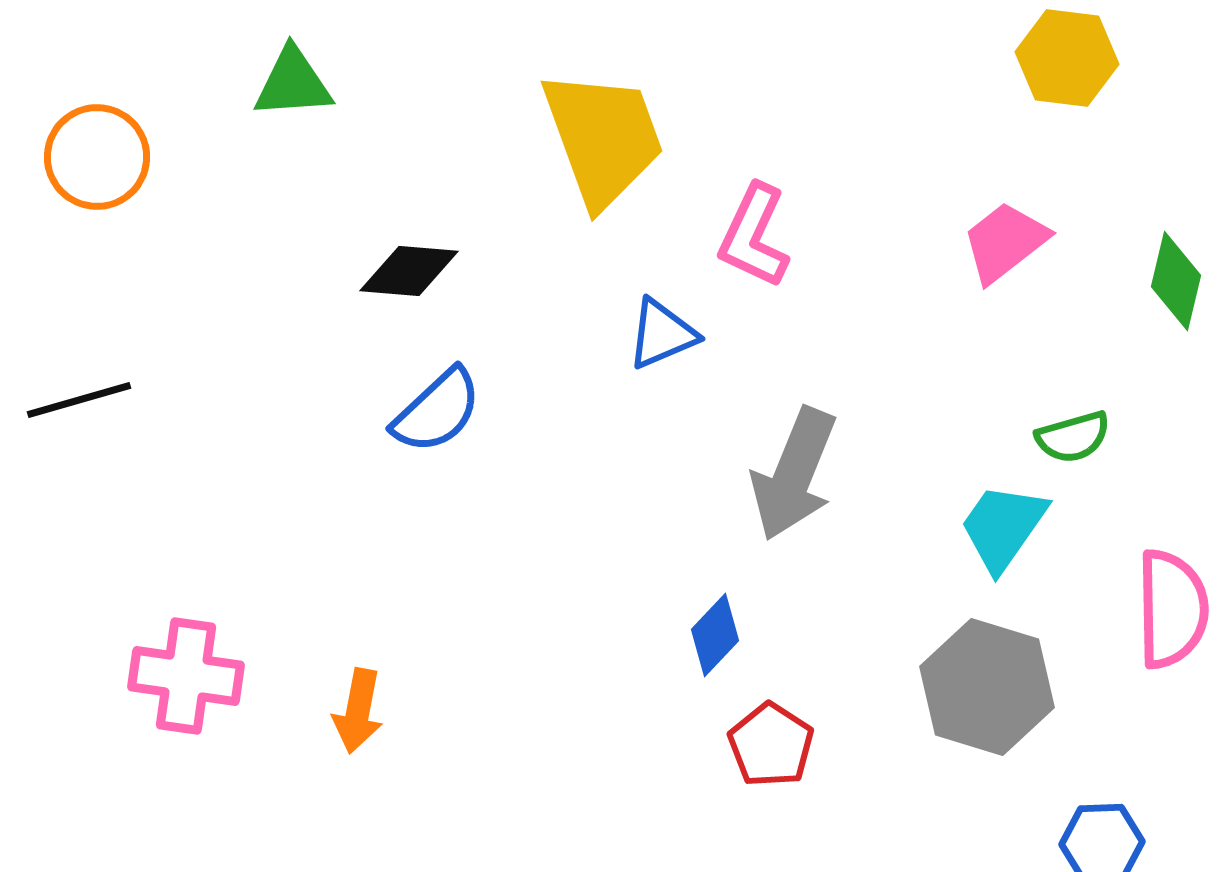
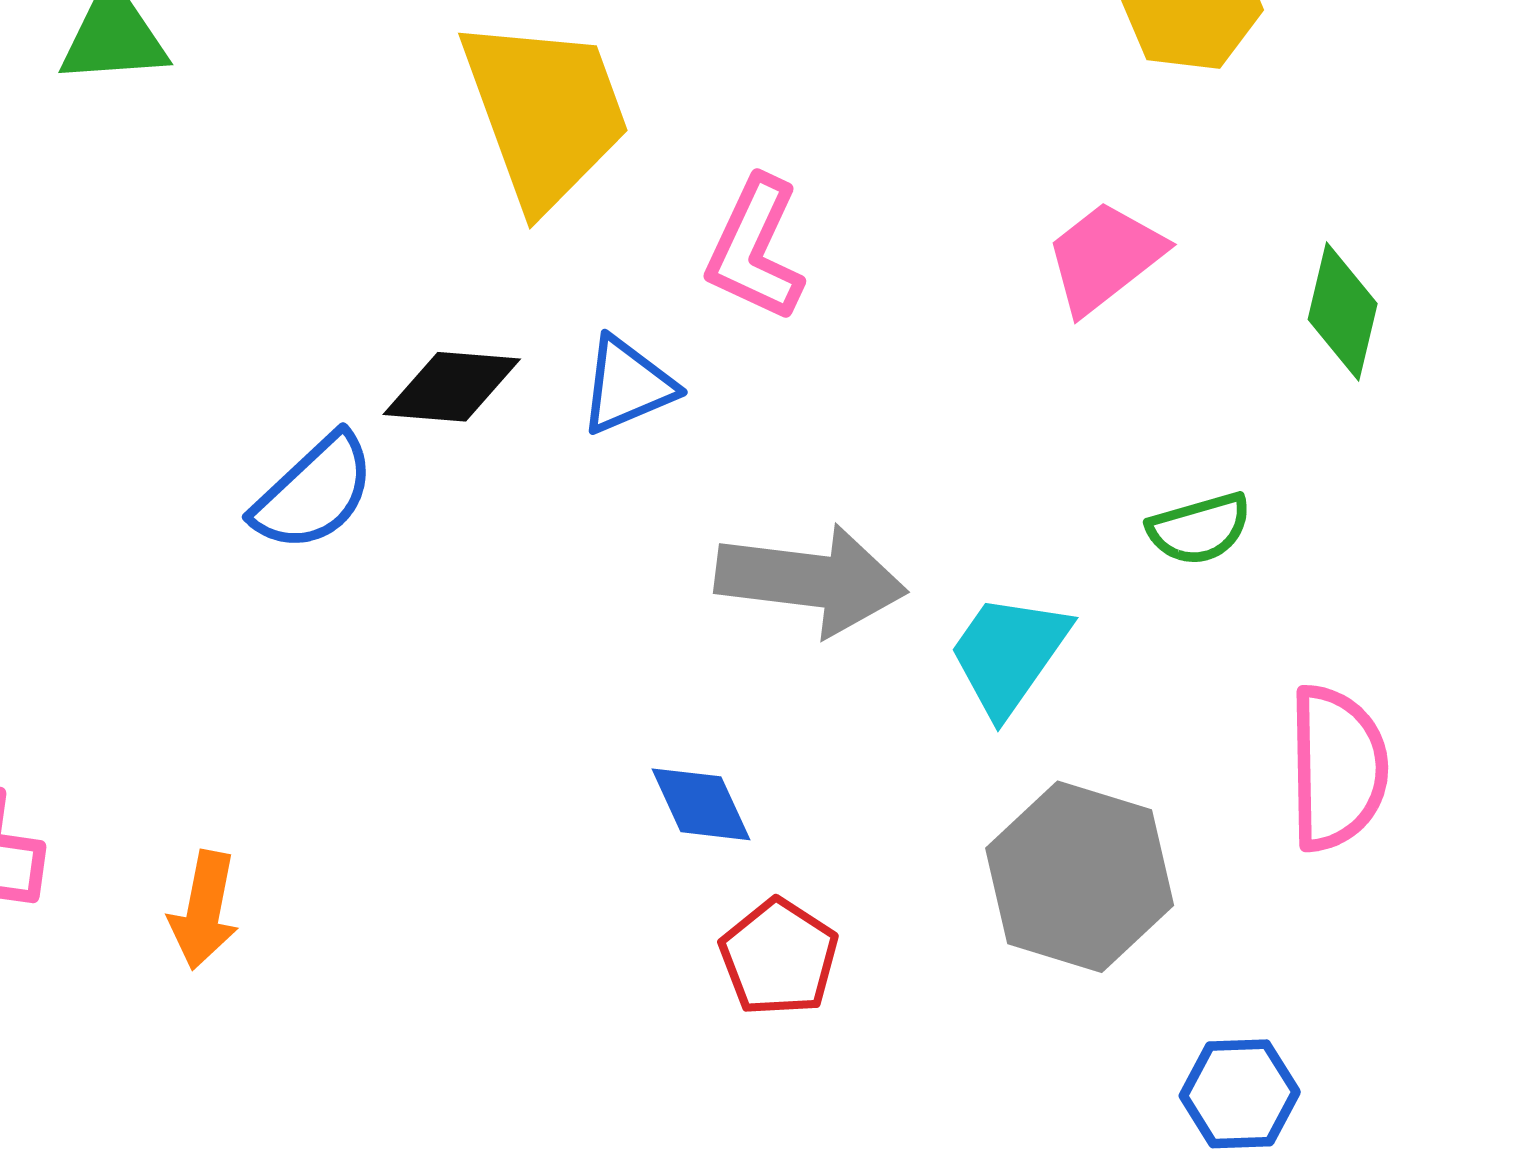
black diamond: (409, 271) -> (452, 387), moved
gray arrow: (794, 474) -> (811, 580), turned -105
cyan trapezoid: (1003, 527) -> (1009, 654), moved
blue diamond: (715, 635) -> (701, 804), turned -68

